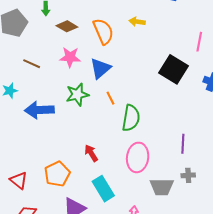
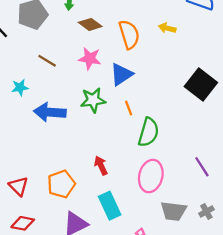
purple line: (183, 144) -> (202, 167), turned -42
gray cross: (188, 175) -> (206, 212), moved, turned -32

